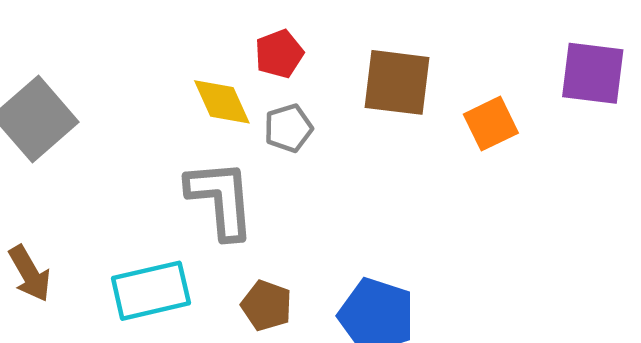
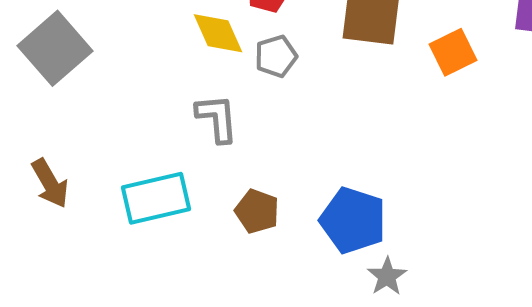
gray L-shape: (221, 199) -> (217, 118), size x0.7

